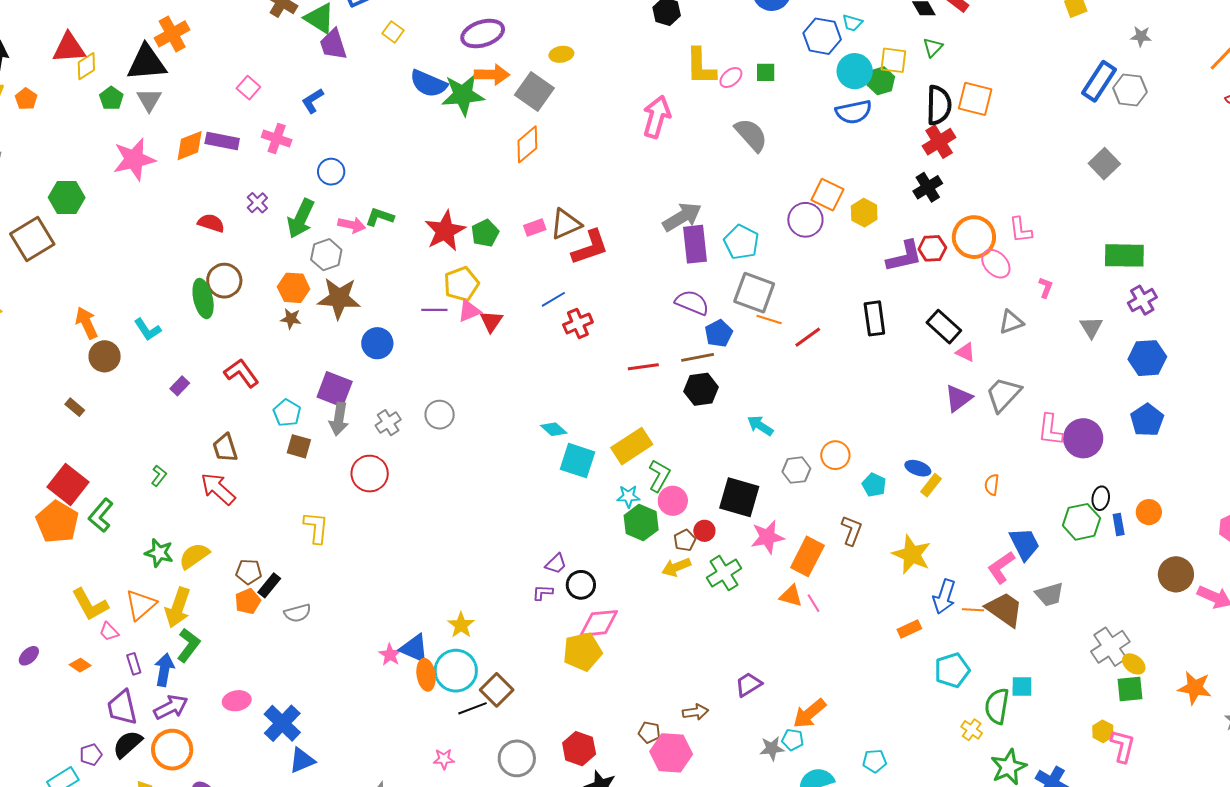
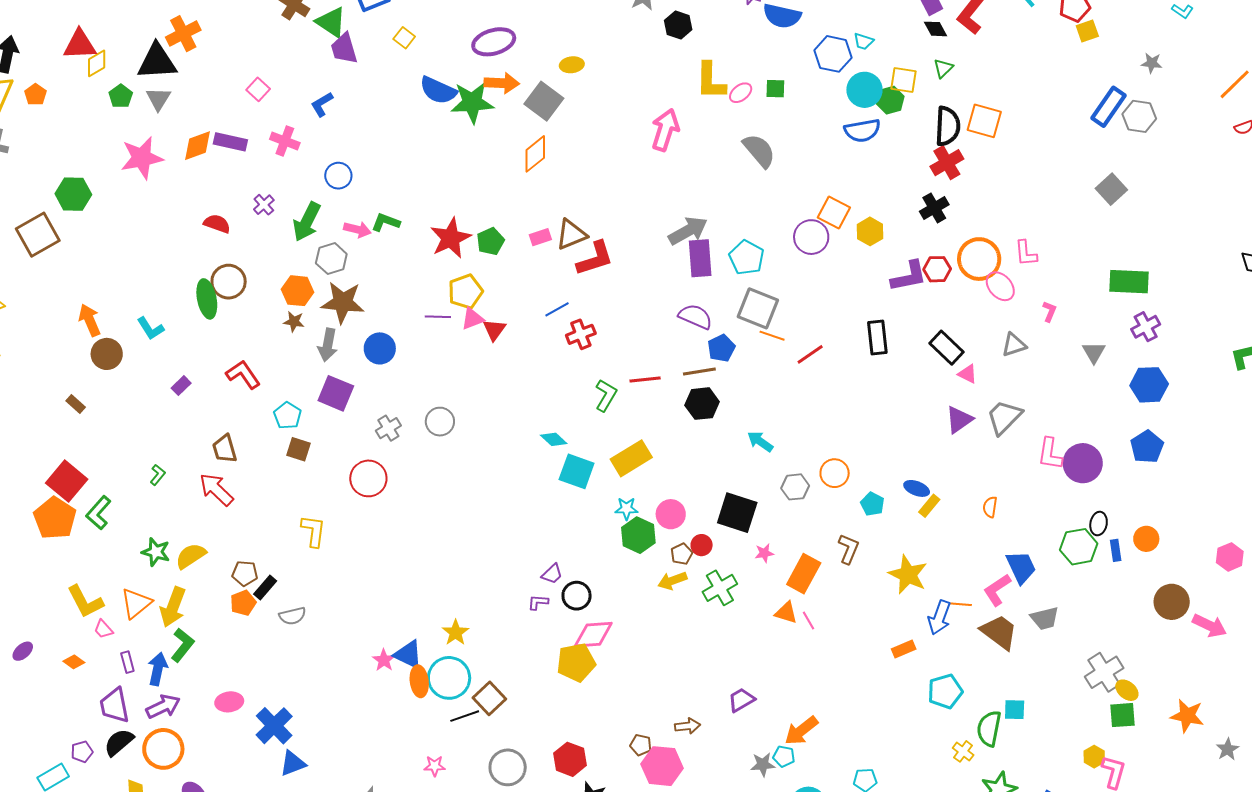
gray arrow: (339, 419) -> (328, 345), moved
green L-shape: (659, 476) -> (606, 395), moved
pink star: (767, 537) -> (764, 553), size x0.6
orange line: (973, 610) -> (961, 604), moved

